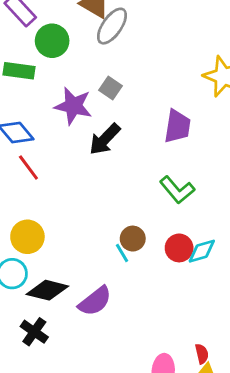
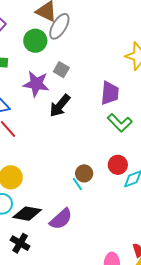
green circle: (52, 41) -> (35, 41), moved
green L-shape: (177, 190) -> (120, 123), moved
red circle: (179, 248) -> (118, 165), moved

